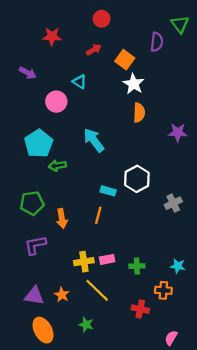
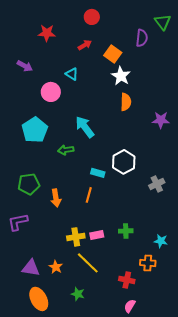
green arrow: (57, 166) -> (66, 150), moved
purple L-shape: (35, 245) -> (18, 222), moved
green cross: (137, 266) -> (126, 231), moved
pink semicircle: (171, 338) -> (130, 306), moved

